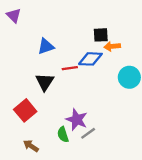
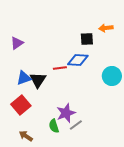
purple triangle: (14, 15) -> (17, 43), moved, turned 40
blue triangle: (46, 46) -> (24, 78), moved
orange arrow: (112, 46) -> (106, 28), moved
purple star: (77, 120) -> (66, 113), turned 30

